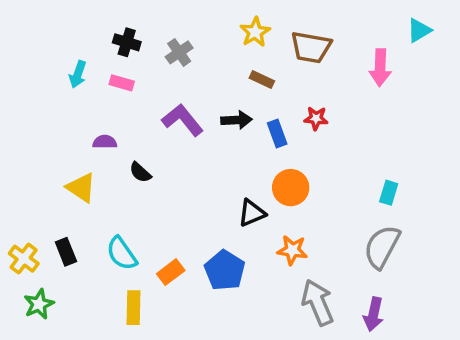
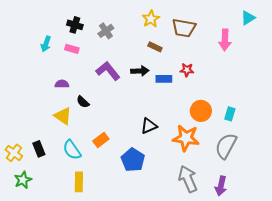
blue rectangle: (277, 134) -> (164, 79), turned -70
yellow triangle: (81, 188) -> (63, 116), moved
orange circle: (291, 188) -> (201, 111), moved
orange star: (292, 250) -> (186, 138), moved, size x1.5
orange rectangle: (171, 272) -> (101, 140), moved

